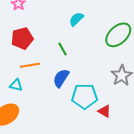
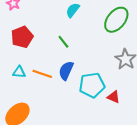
orange line: (30, 65) -> (42, 74), moved, turned 36
cyan triangle: (16, 85) -> (19, 72), moved

